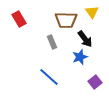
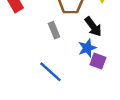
purple square: (95, 82) -> (98, 61), moved, turned -32

